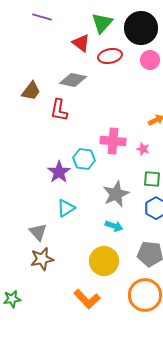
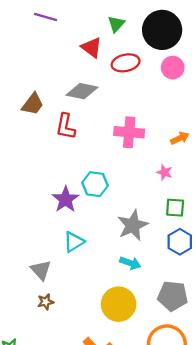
green triangle: (102, 23) -> (116, 24), size x0.7
pink cross: (113, 141) -> (129, 132), moved
brown star: (42, 259) -> (46, 302), size x0.6

